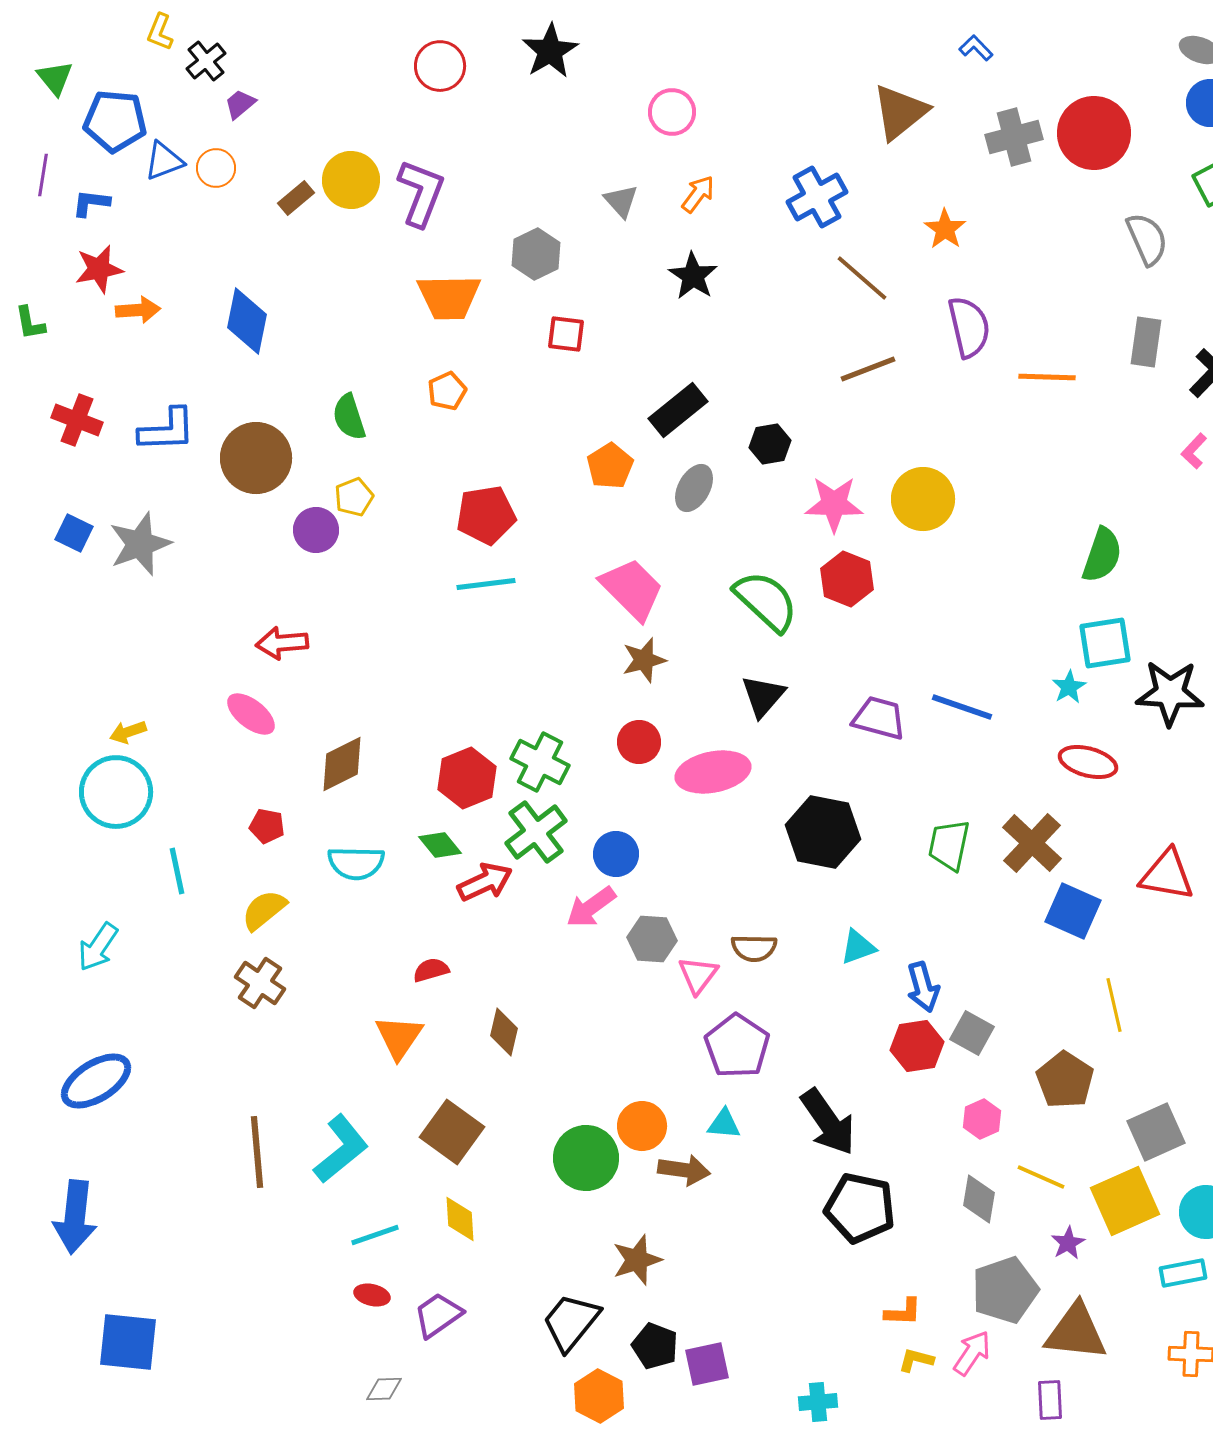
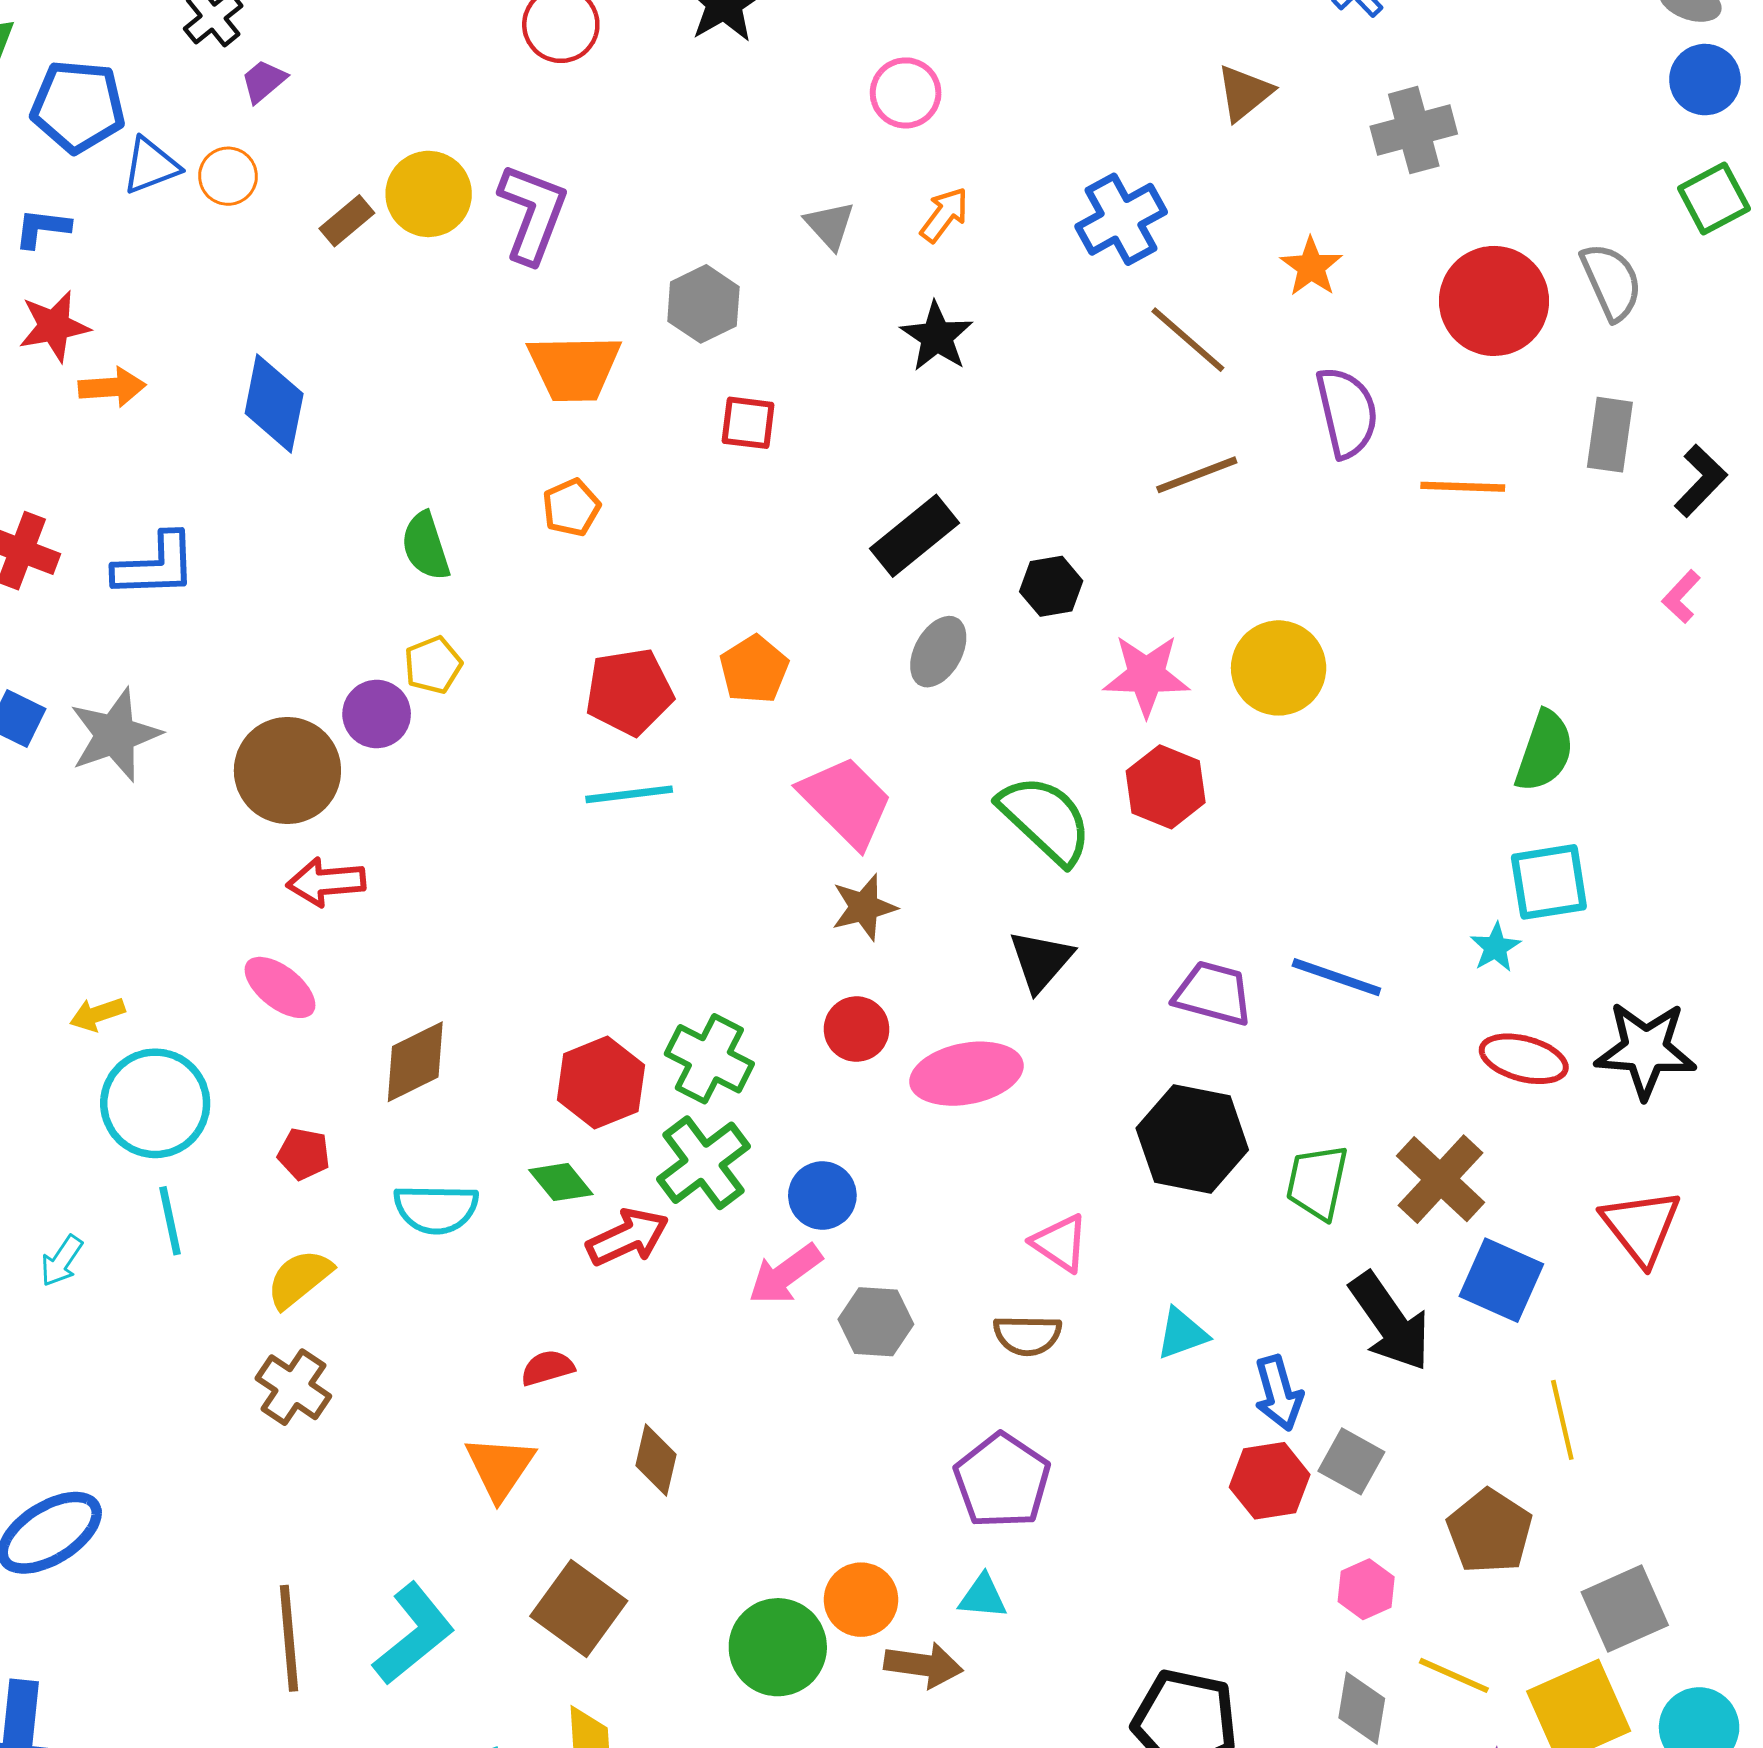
brown triangle: (900, 112) -> (1244, 93), size x0.7
red circle: (1094, 133) -> (1494, 301), moved
brown circle: (256, 458) -> (287, 771), moved
orange pentagon: (610, 466) -> (754, 669), moved
black star: (1170, 693) -> (1646, 1050), moved
cyan circle: (116, 792) -> (155, 1103), moved
black hexagon: (823, 832) -> (1192, 1139), moved
red triangle: (1167, 875) -> (1641, 1227), turned 42
cyan arrow: (98, 947) -> (62, 1261), moved, size x0.7
pink triangle: (698, 975) -> (1060, 1243), moved, turned -33
black arrow: (828, 1122) -> (1390, 1322), moved

